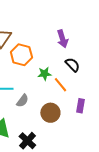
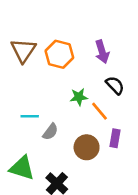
orange hexagon: (21, 55) -> (59, 54), moved
purple rectangle: (80, 106) -> (115, 138), moved

